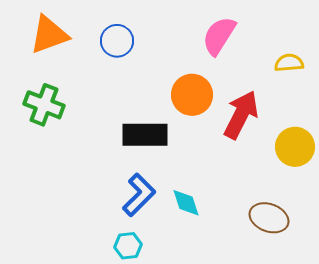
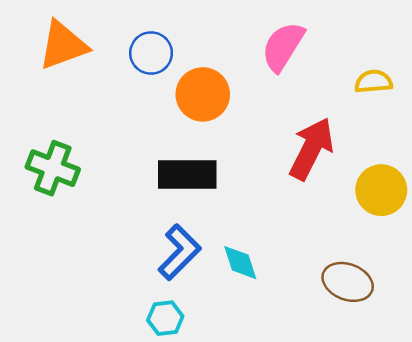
orange circle: (192, 95) -> (203, 94), moved
green cross: (44, 105) -> (53, 168), moved

